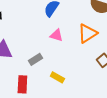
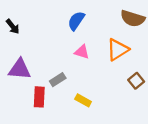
red rectangle: (22, 84) -> (39, 97), moved

